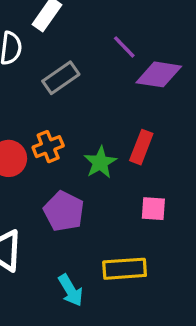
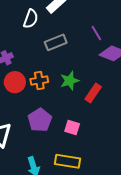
green star: (100, 162) -> (70, 81), moved
pink square: (153, 209) -> (72, 128), moved

